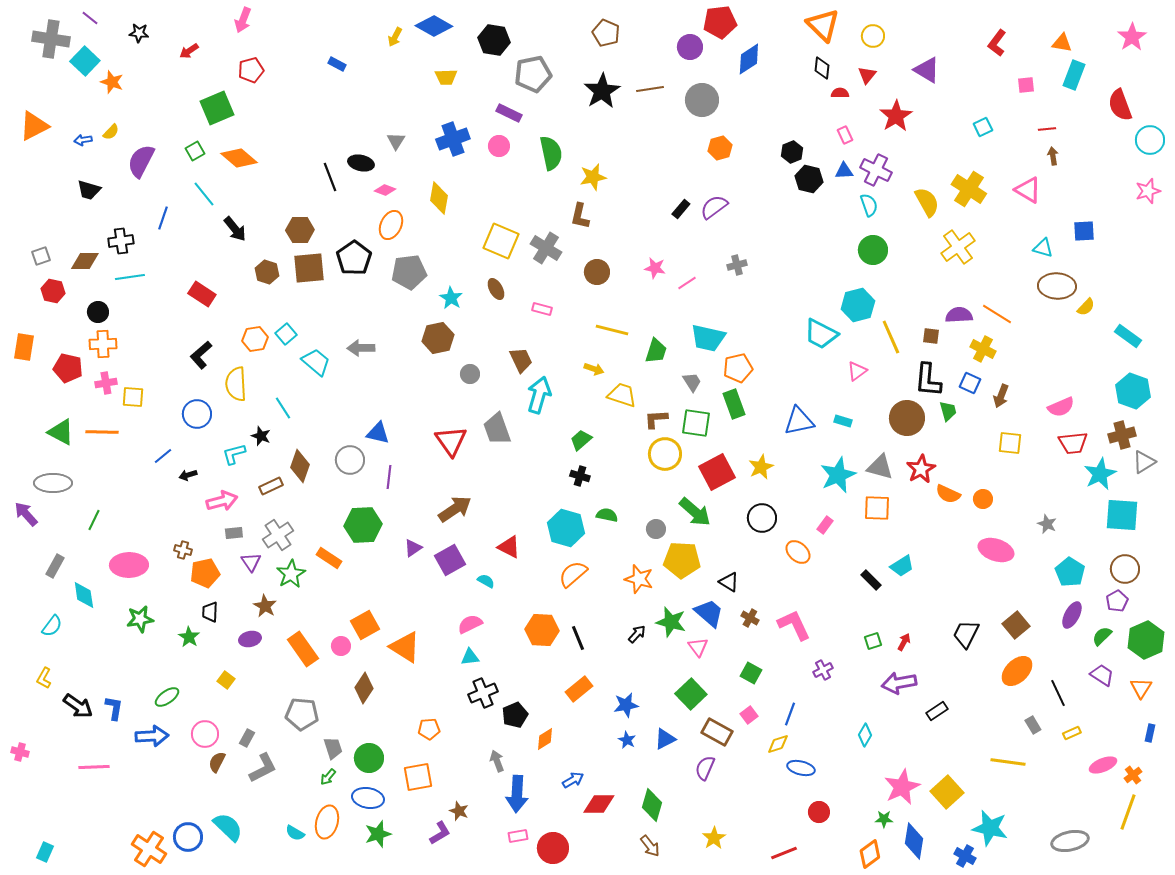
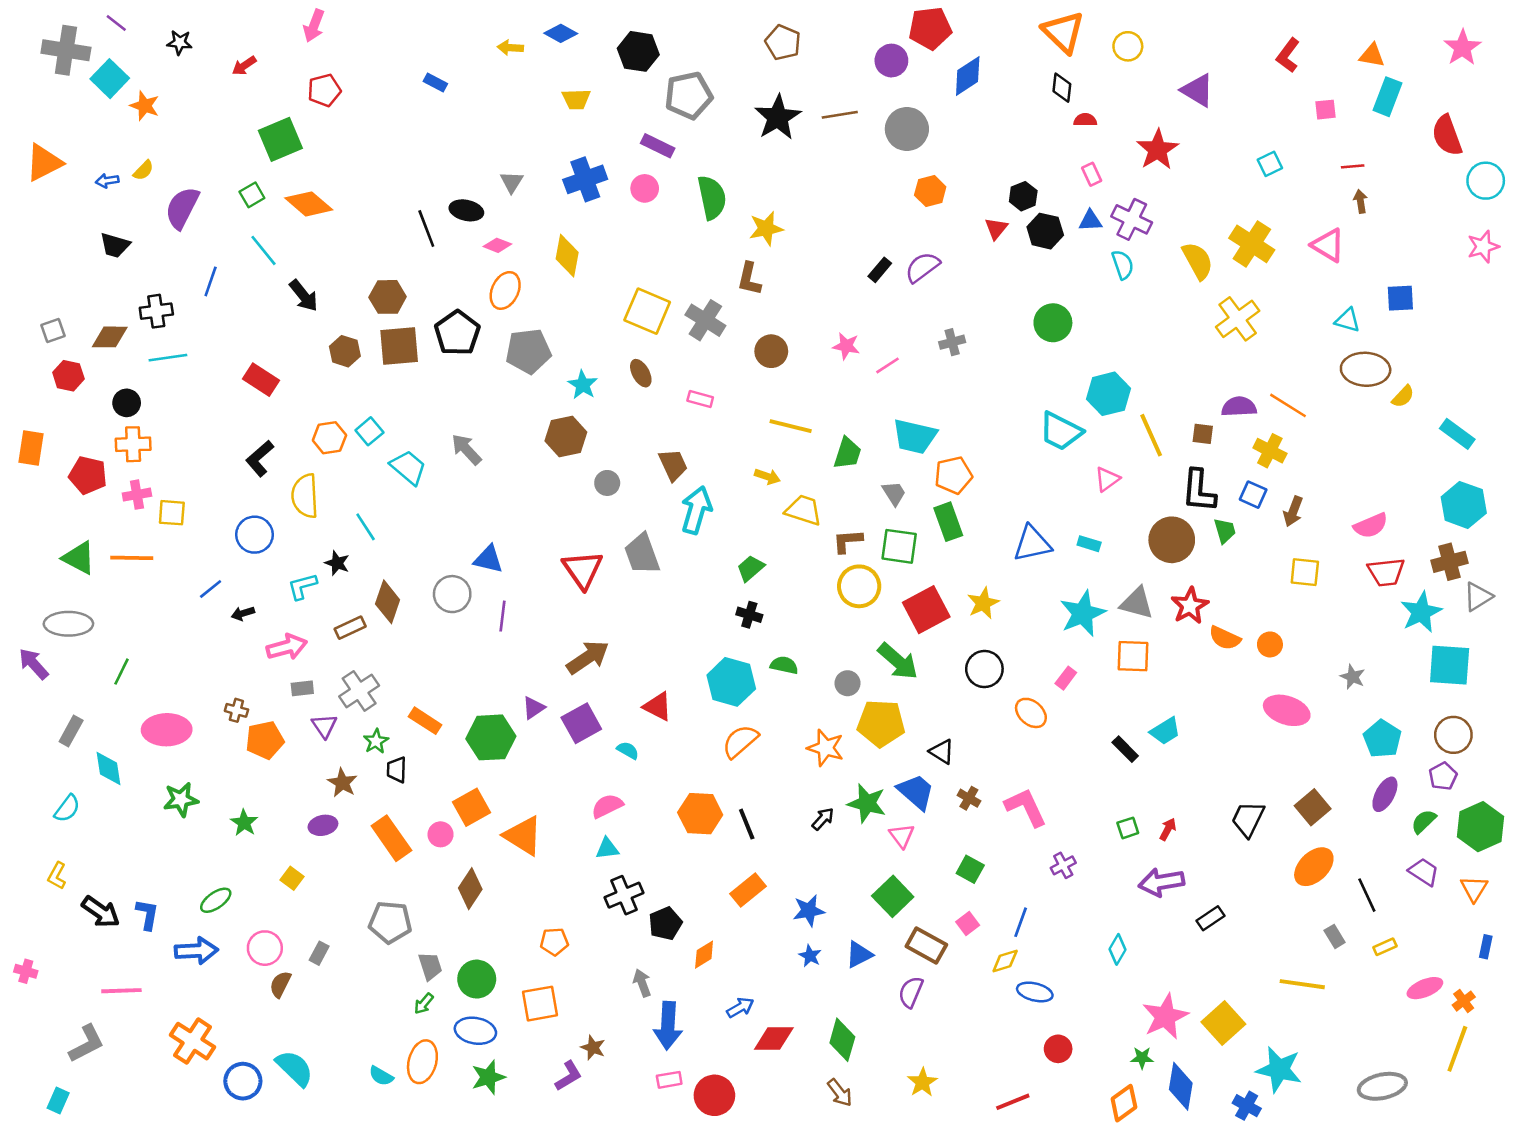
blue diamond: (434, 26) -> (561, 33), size x0.7
yellow arrow: (395, 37) -> (510, 48), turned 66
red triangle: (867, 75) -> (996, 228), moved
green circle: (873, 250) -> (1053, 323), moved
gray arrow: (361, 348) -> (466, 449), turned 48
green hexagon: (363, 525) -> (491, 737), moved
green star: (291, 574) -> (376, 741), size x0.7
black trapezoid: (210, 612) -> (397, 770), moved
gray L-shape: (263, 768) -> (87, 1044), moved
orange cross: (149, 849) -> (192, 1041), moved

